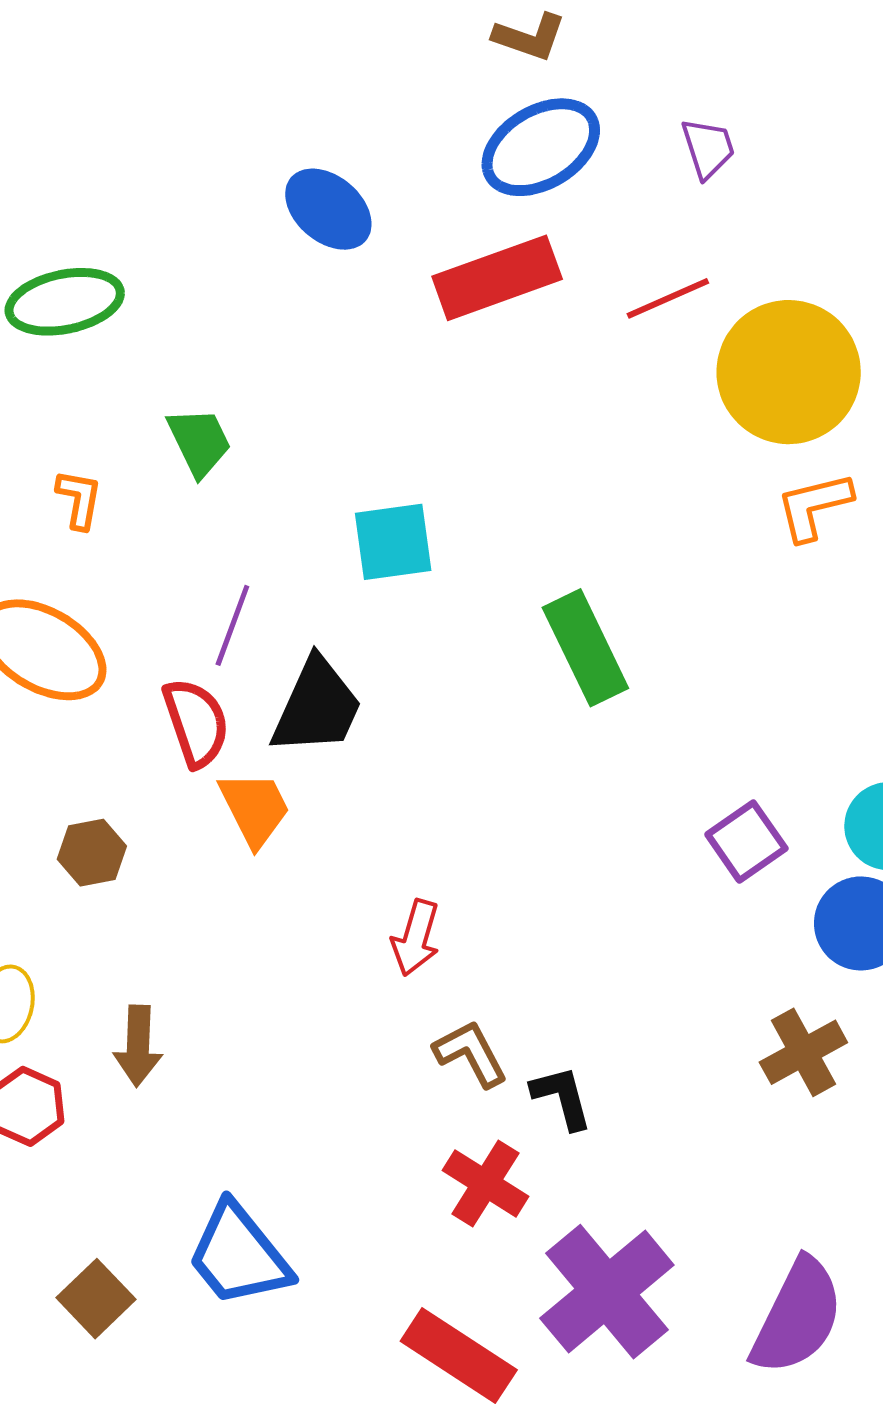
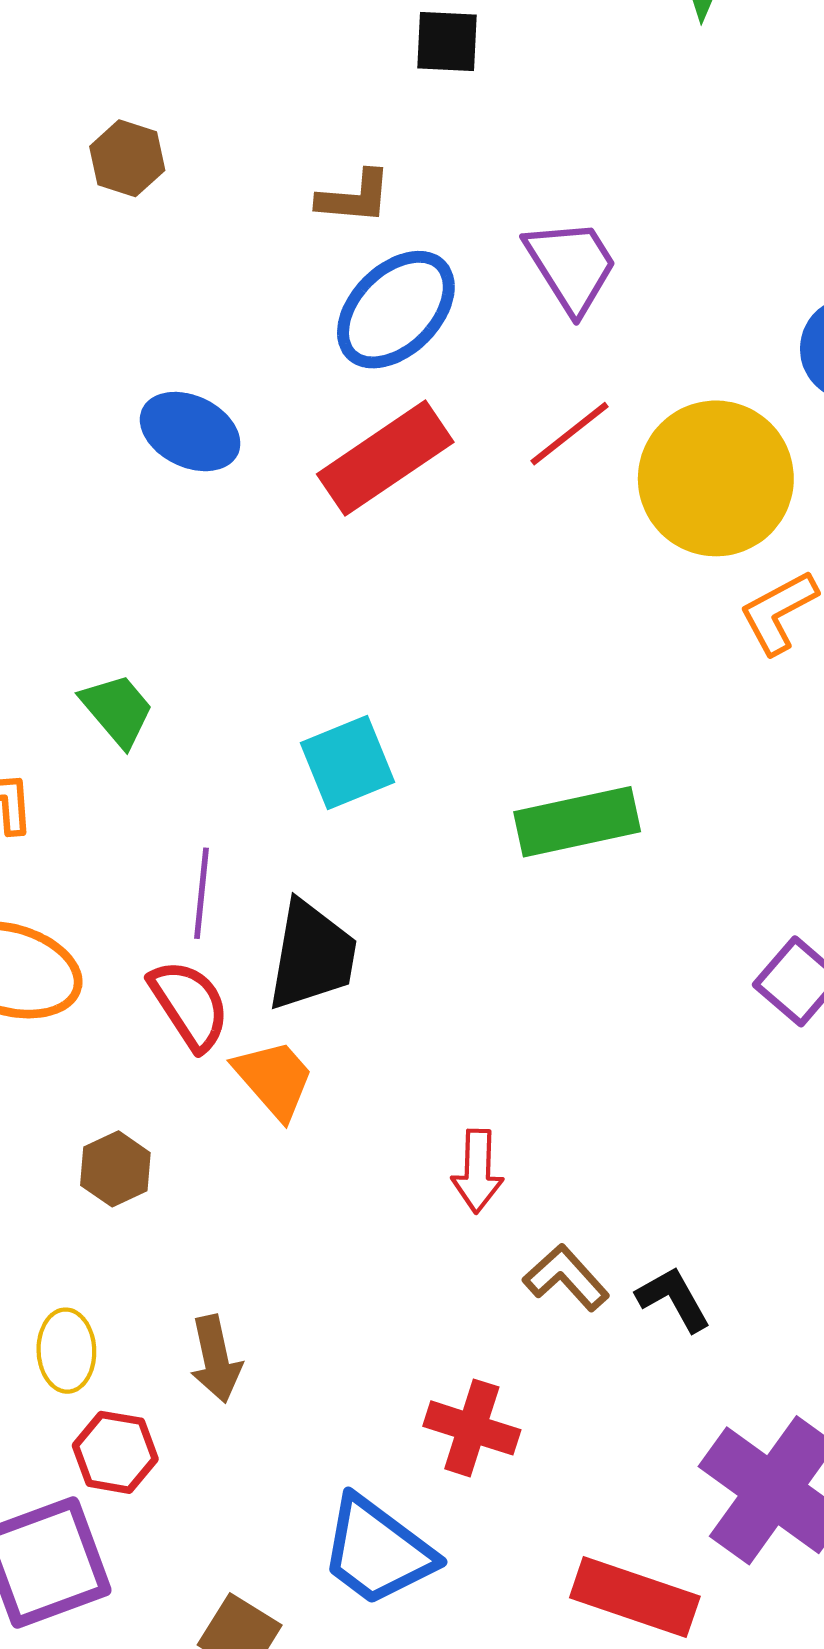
purple trapezoid: (708, 148) -> (571, 266), size x1.5
green rectangle: (585, 648) -> (577, 822), turned -62
red cross: (486, 1183) -> (472, 1428), moved

